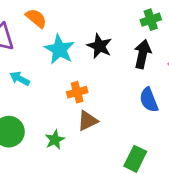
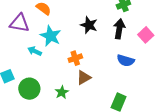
cyan star: (59, 49) -> (51, 36), moved
blue semicircle: (149, 100) -> (126, 60), turned -48

